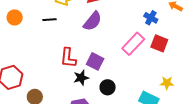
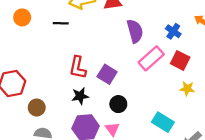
purple semicircle: (93, 21) -> (135, 31), moved, turned -60
black star: (81, 78) -> (80, 96), moved
yellow star: (167, 83) -> (187, 89), moved

